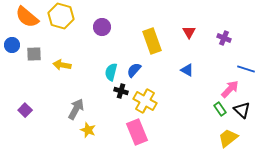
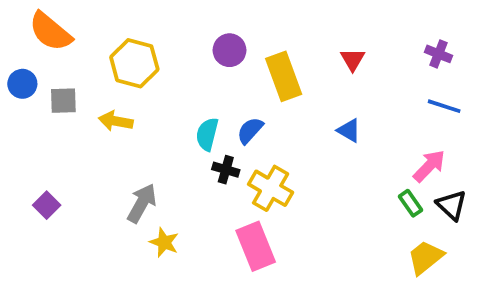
yellow hexagon: (61, 16) -> (134, 63), moved
purple circle: (102, 27) -> (230, 50), moved
purple cross: (224, 38) -> (439, 54), moved
blue line: (246, 69) -> (444, 106), moved

